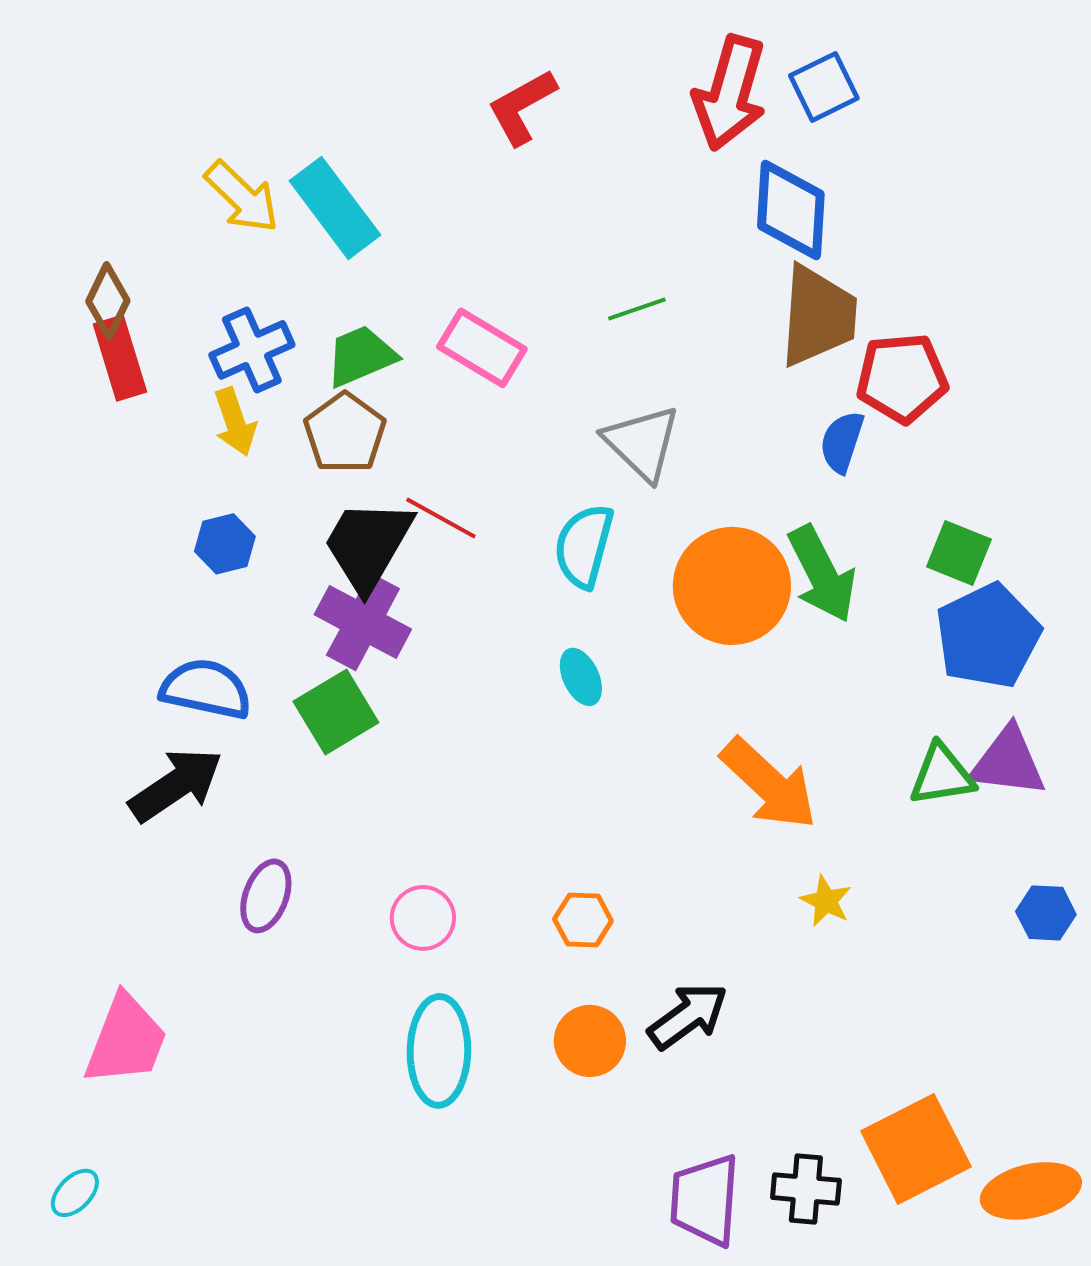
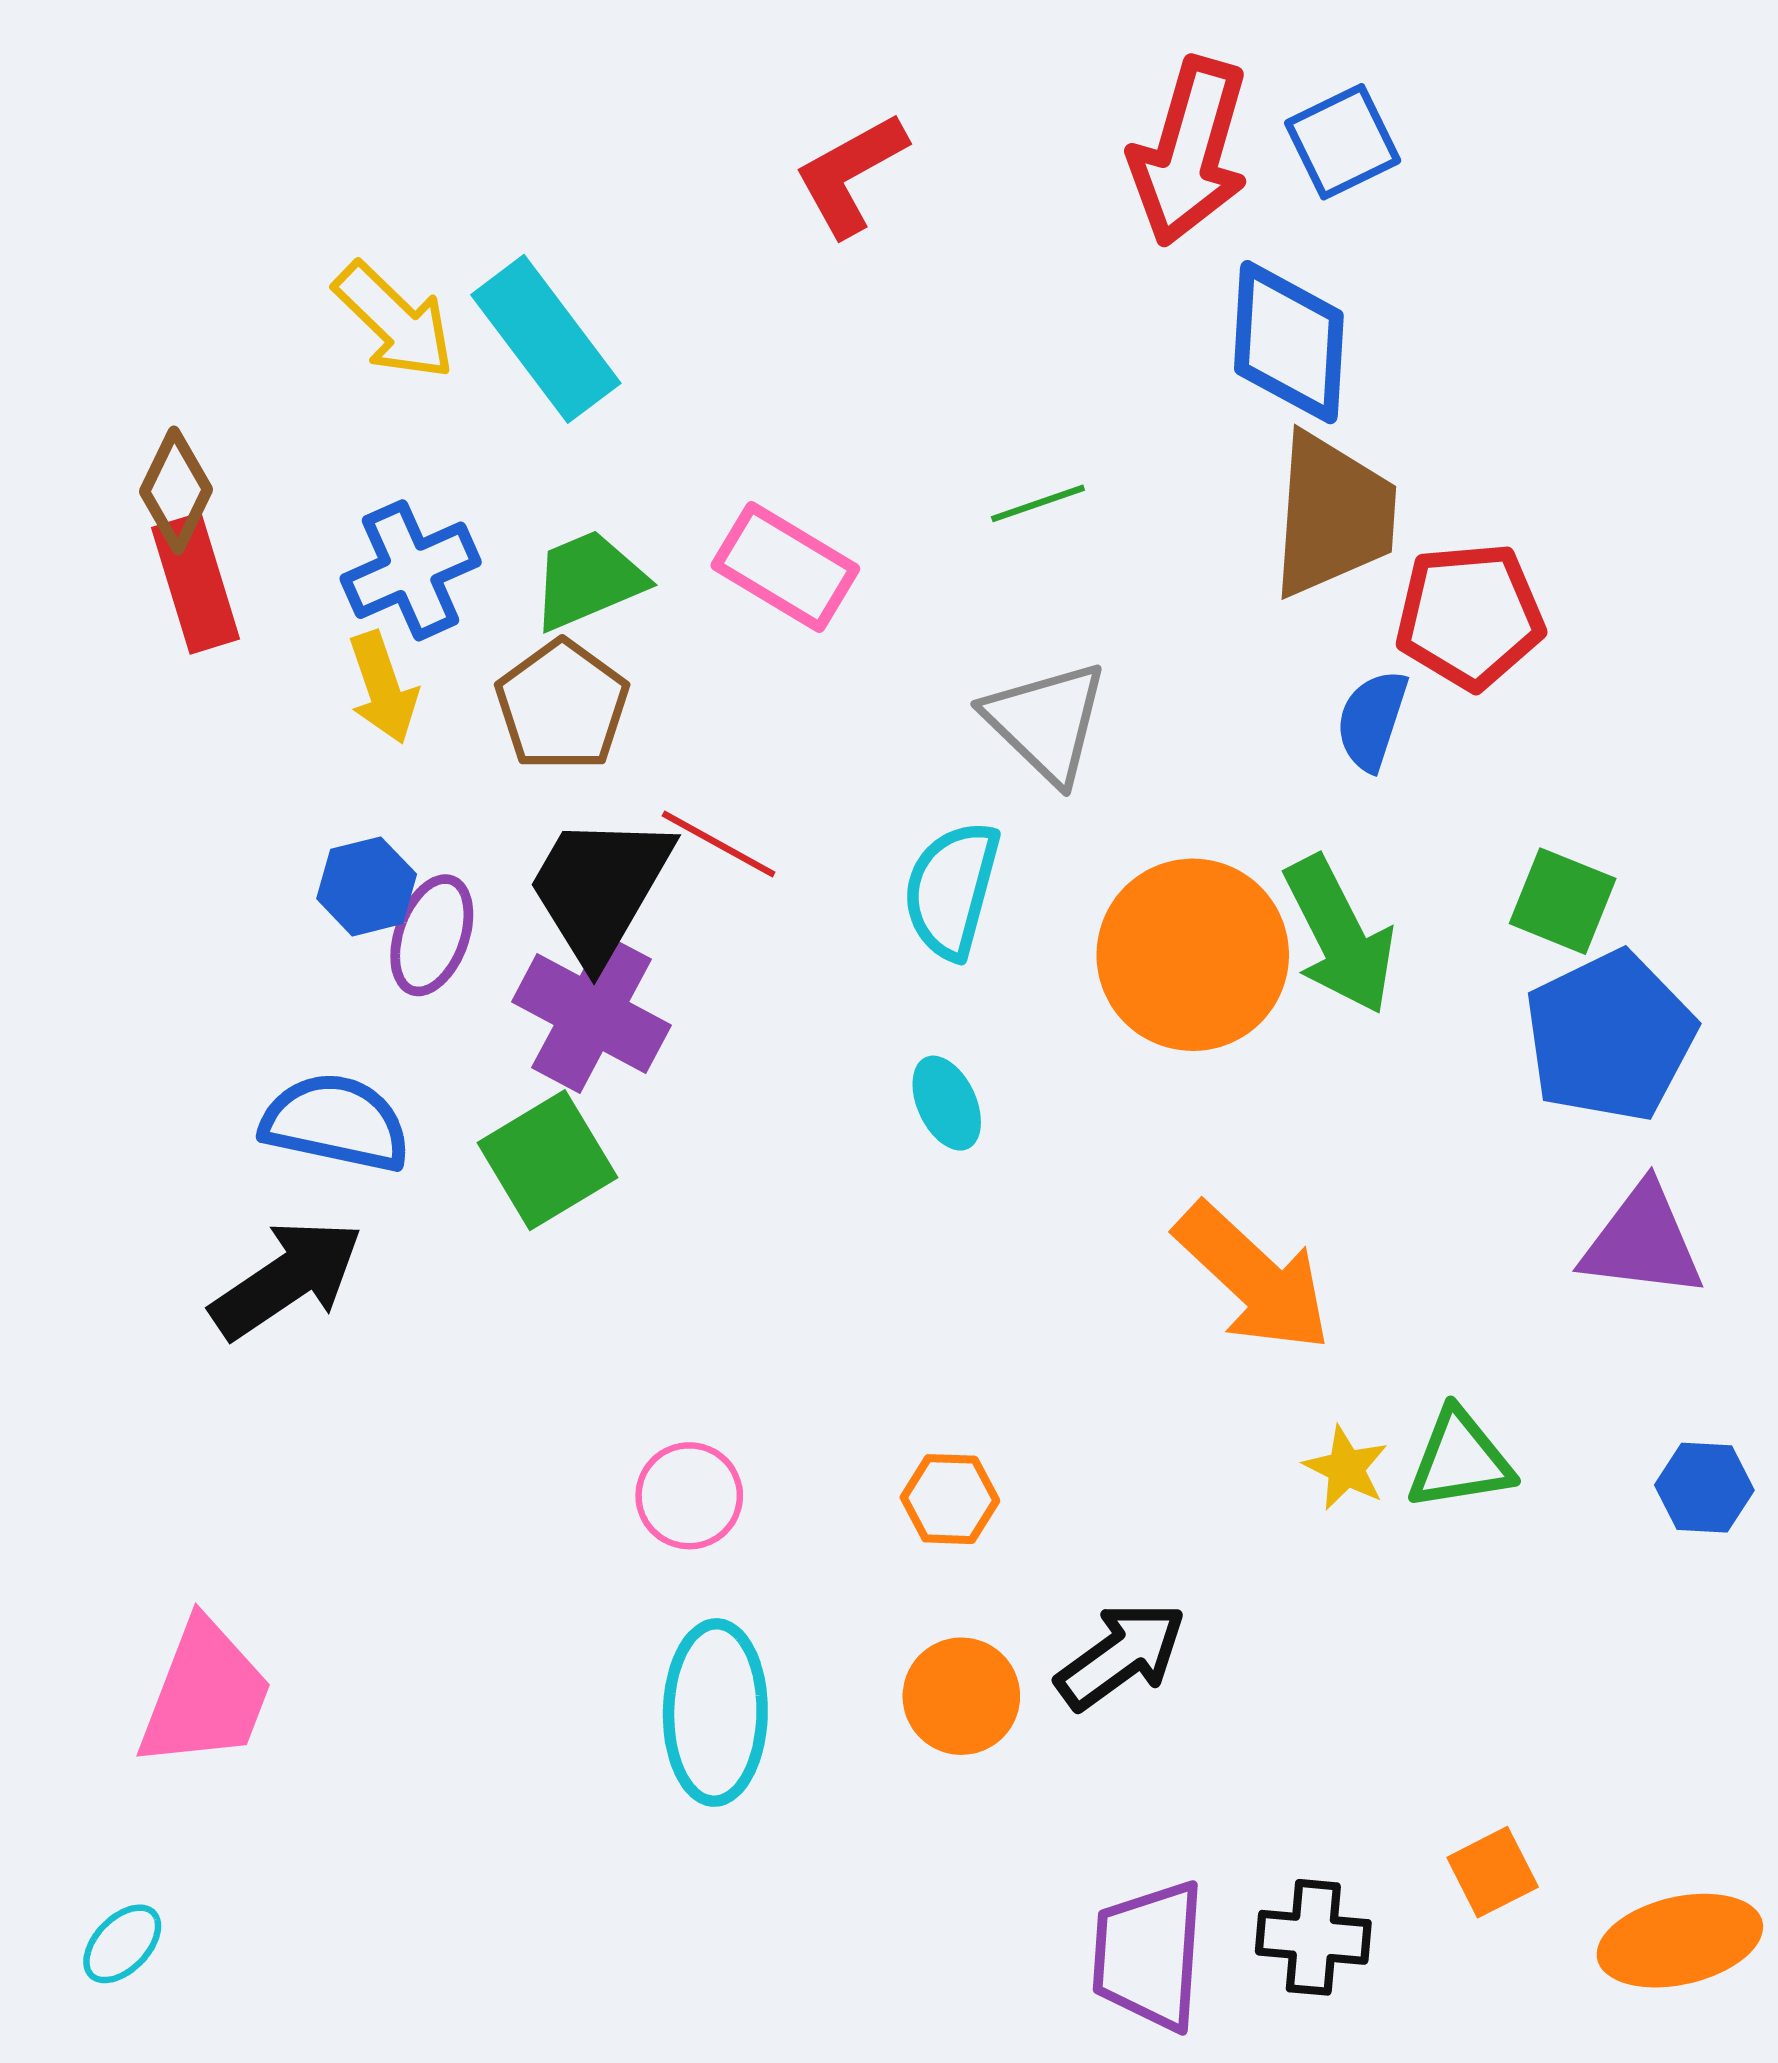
green triangle: (942, 775) -> (1460, 1460), moved
purple ellipse: (266, 896) -> (432, 935), moved
orange square: (916, 1149) -> (1493, 1872), size x0.5

